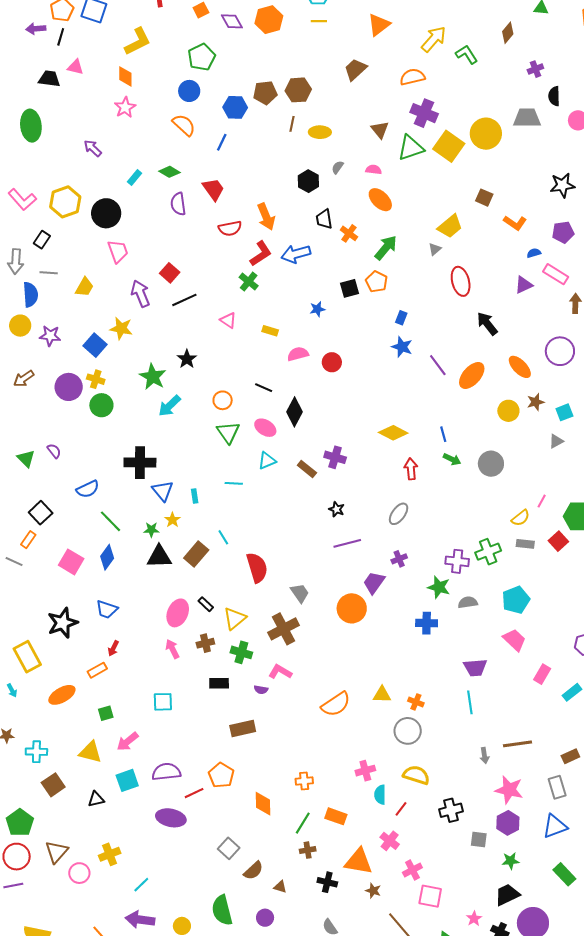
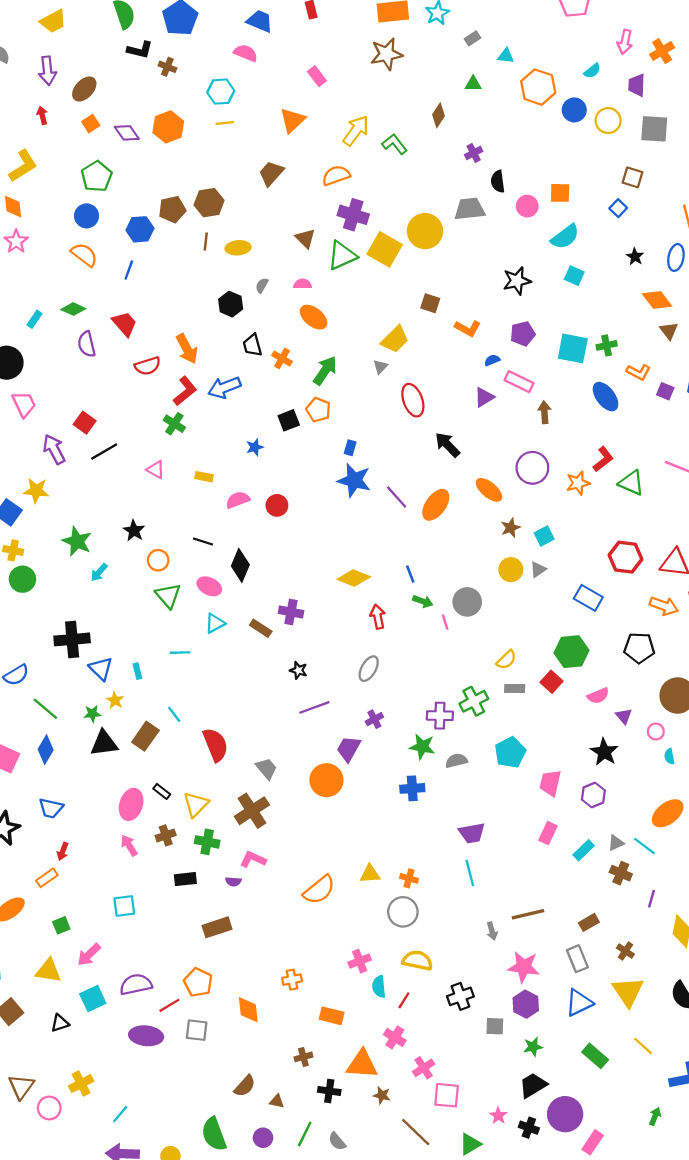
blue star: (402, 347) -> (354, 480), size x1.4
black star: (187, 359) -> (134, 531), moved
cyan arrow: (169, 406) -> (99, 572), size x0.7
yellow circle: (508, 411) -> (511, 570), moved
pink line: (542, 501) -> (445, 622), moved, turned -40
pink trapezoid: (514, 640) -> (550, 783), moved, turned -115
green line: (303, 823) -> (305, 1134), moved
gray square: (229, 848) -> (197, 1030), moved, turned -30

